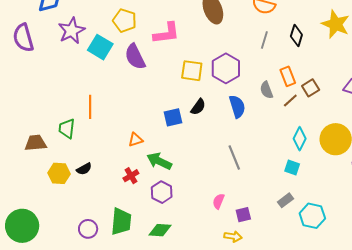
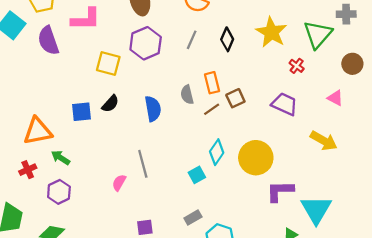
purple hexagon: (226, 68) -> (146, 43), moved
orange triangle: (136, 140) -> (38, 131), size x1.8
green arrow: (159, 161) -> (60, 158), size x0.7
cyan square: (292, 167) -> (197, 175), moved, turned 35
pink semicircle: (219, 201) -> (119, 183), moved

